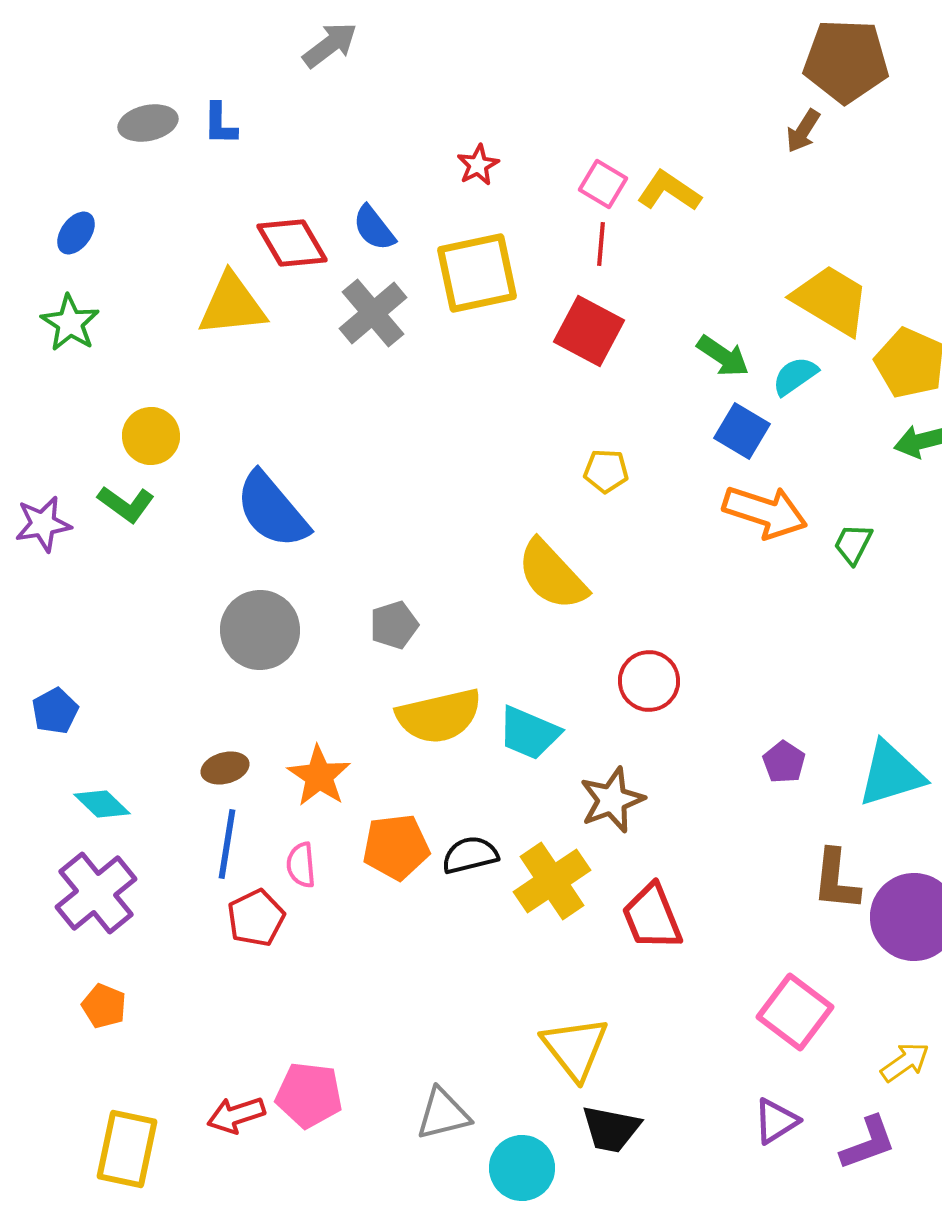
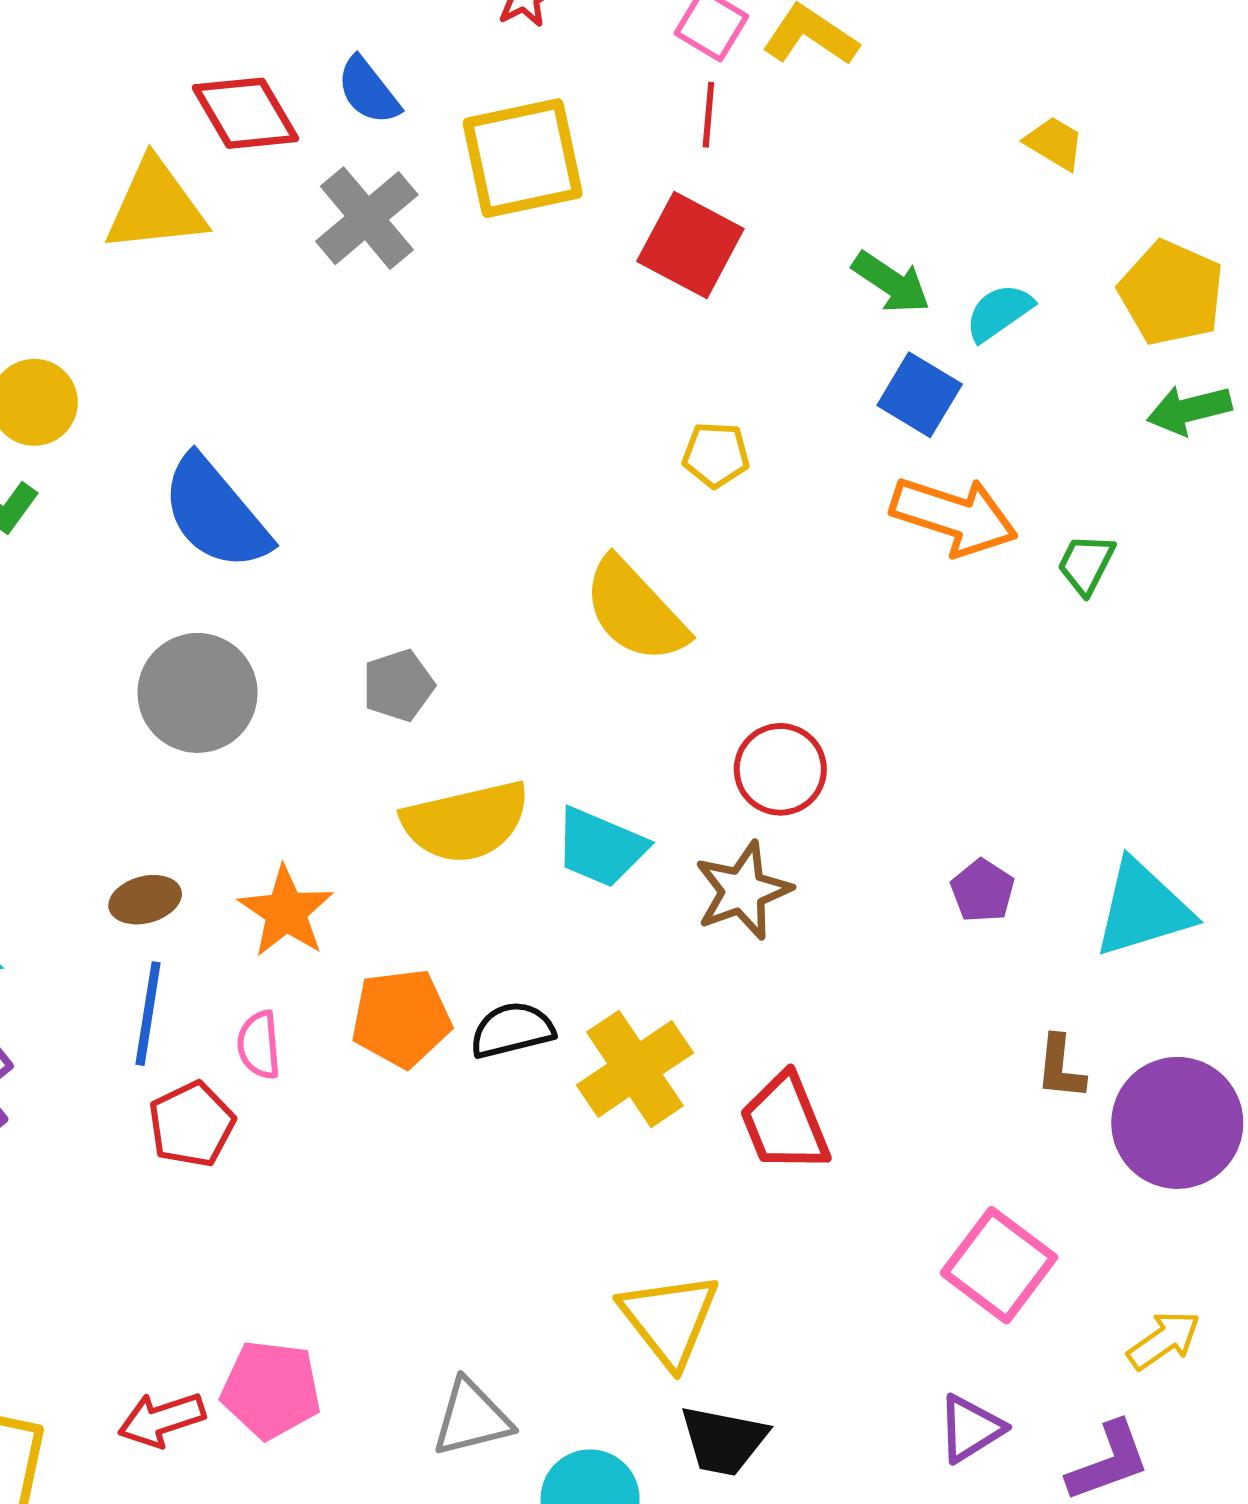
yellow trapezoid: (831, 300) -> (1054, 143), moved, size x0.5
brown star: (612, 800) -> (743, 891), moved
brown L-shape: (836, 880) -> (1060, 1067), size x0.7

